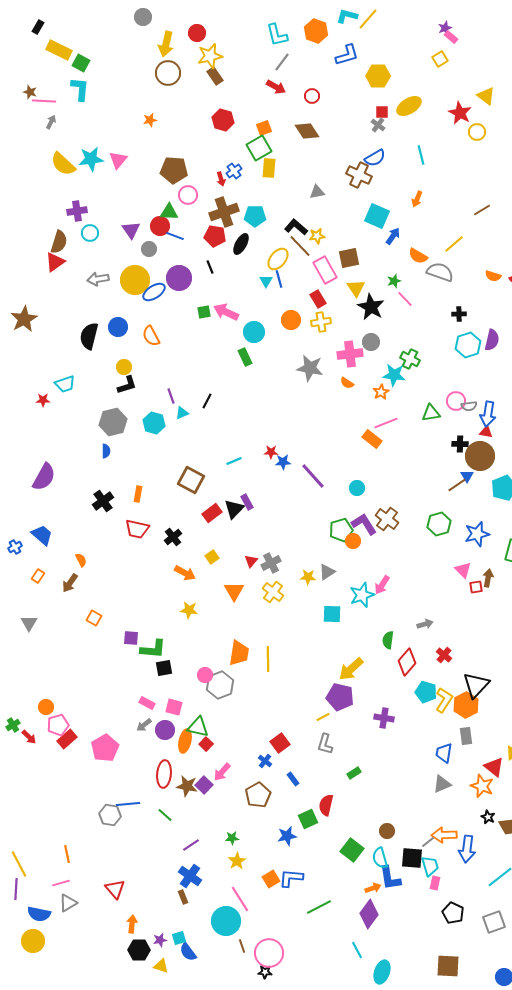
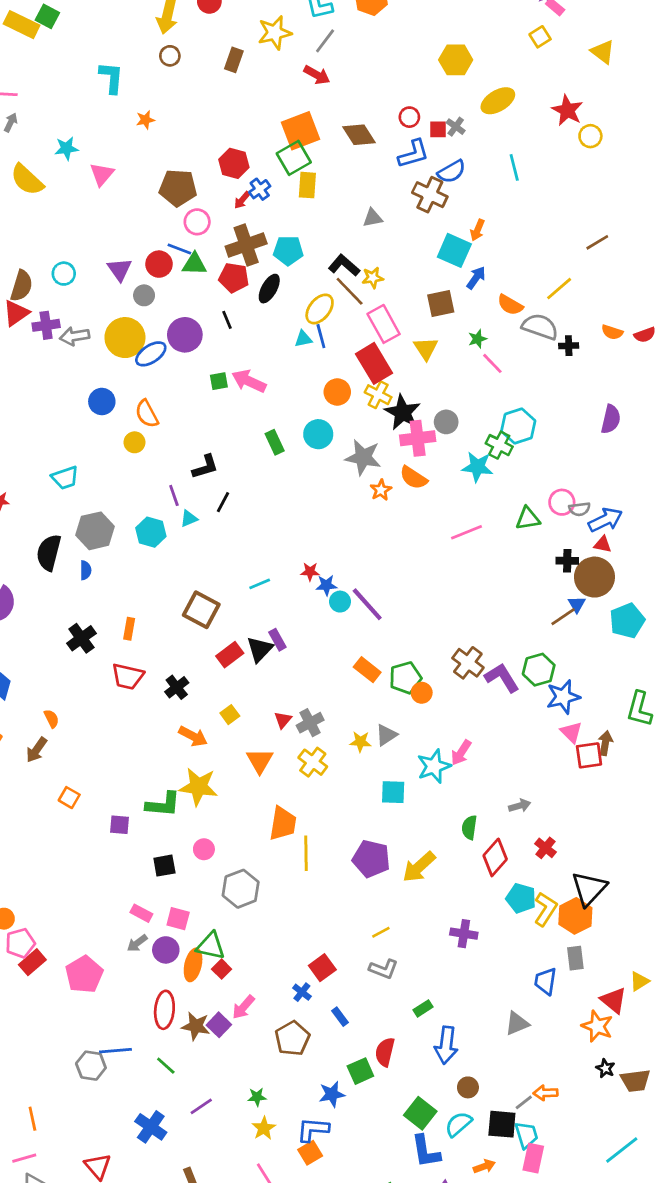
blue L-shape: (347, 55) -> (413, 154), moved
yellow star: (210, 56) -> (275, 33), moved
green square: (81, 63) -> (47, 16), moved
brown circle: (168, 73) -> (170, 56), size x0.6
brown rectangle: (215, 76) -> (234, 60), turned 54
cyan L-shape: (80, 89) -> (111, 78), moved
red circle: (312, 96) -> (409, 117), moved
yellow triangle: (486, 96) -> (603, 52), moved
red square: (382, 112) -> (438, 129), moved
red hexagon: (223, 120) -> (234, 163), moved
orange square: (264, 128) -> (301, 131), size x1.8
cyan star: (91, 159) -> (66, 148), moved, size x0.7
red arrow: (221, 179) -> (242, 200), turned 56
orange arrow: (417, 199) -> (477, 230), moved
purple cross: (77, 211) -> (46, 325), moved
green triangle: (169, 212) -> (194, 264), moved
blue line: (175, 236) -> (179, 249), moved
brown square: (349, 258) -> (441, 304), moved
cyan triangle: (266, 281) -> (303, 339), turned 48
red rectangle: (318, 299) -> (374, 363), size x1.6
black star: (371, 307) -> (403, 412), moved
black cross: (459, 314) -> (569, 346), moved
yellow cross: (321, 322) -> (378, 395), turned 36
cyan circle: (254, 332) -> (318, 434), moved
black semicircle: (89, 336) -> (49, 553), moved
cyan hexagon: (468, 345) -> (518, 426), moved
yellow circle: (124, 367) -> (135, 442), moved
orange semicircle: (347, 383) -> (413, 478), size x1.5
cyan trapezoid: (65, 384) -> (65, 478), moved
black L-shape: (127, 385) -> (205, 467), moved
orange star: (381, 392) -> (381, 490), moved
blue arrow: (488, 414) -> (605, 520), turned -125
orange rectangle: (372, 439) -> (367, 670), moved
cyan circle: (357, 488) -> (340, 602), moved
purple L-shape: (364, 524) -> (502, 678), moved
blue star: (477, 534) -> (563, 697), moved
red square: (476, 587) -> (589, 755), size x1.5
yellow star: (189, 610) -> (198, 787), size x1.6
green L-shape: (153, 649) -> (163, 804), moved
orange trapezoid: (239, 653) -> (283, 823), moved
pink circle: (205, 675) -> (204, 849), moved
purple pentagon: (340, 697) -> (371, 859), moved
gray L-shape: (325, 744) -> (384, 969), turned -85
gray triangle: (442, 784) -> (517, 1023), moved
orange arrow: (444, 835) -> (545, 1093), size x0.7
blue arrow: (467, 849) -> (446, 1045), moved
cyan semicircle: (380, 858) -> (458, 1124), turned 65
blue cross: (190, 876) -> (151, 1127), moved
blue L-shape: (291, 878) -> (313, 1130), moved
blue L-shape: (390, 878) -> (426, 1151), moved
pink rectangle: (435, 883) -> (533, 1158), size x1.5
orange arrow: (373, 888) -> (484, 1166), moved

